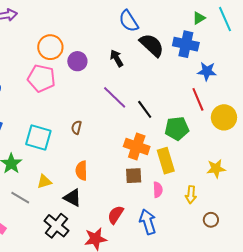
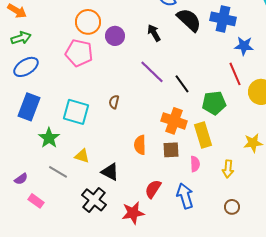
orange semicircle: (81, 171) -> (140, 145), moved
yellow triangle: (44, 182) -> (82, 156), turned 35
brown circle: (211, 220) -> (232, 207), moved

